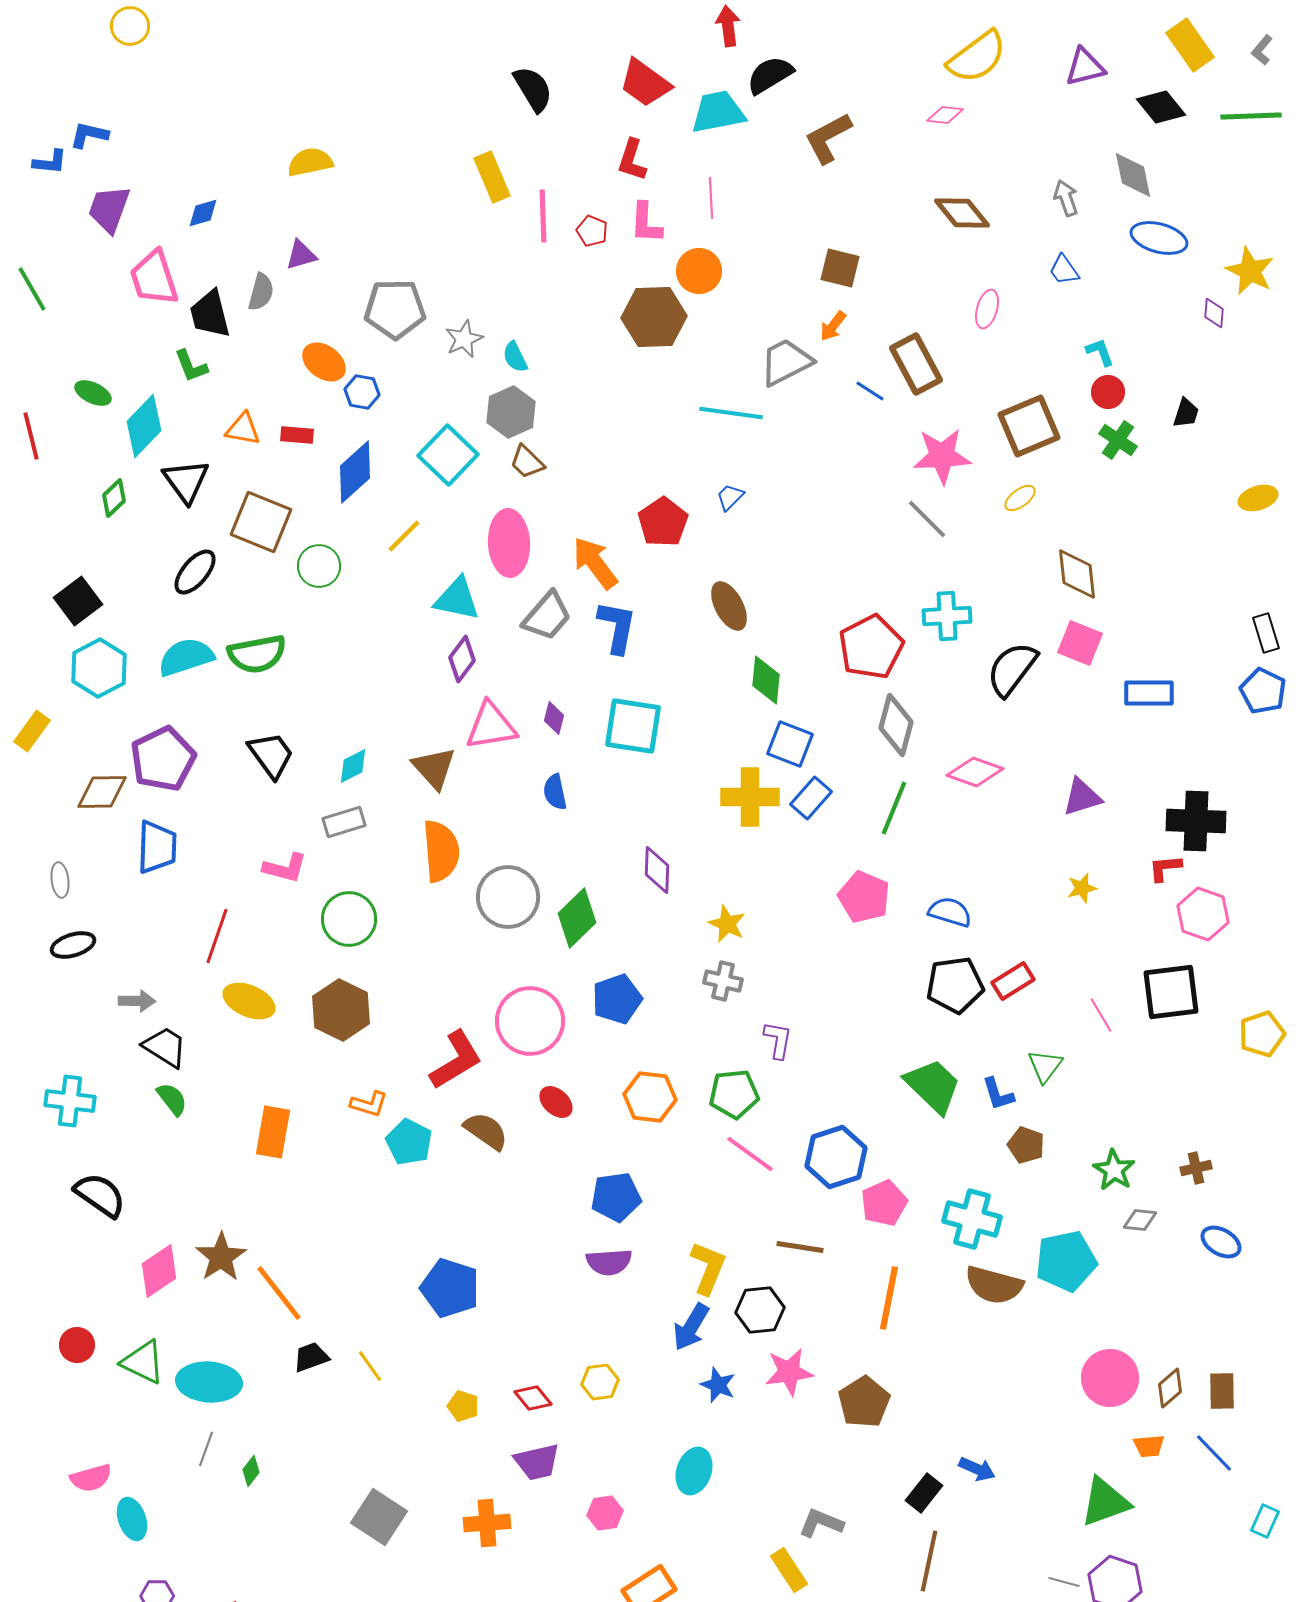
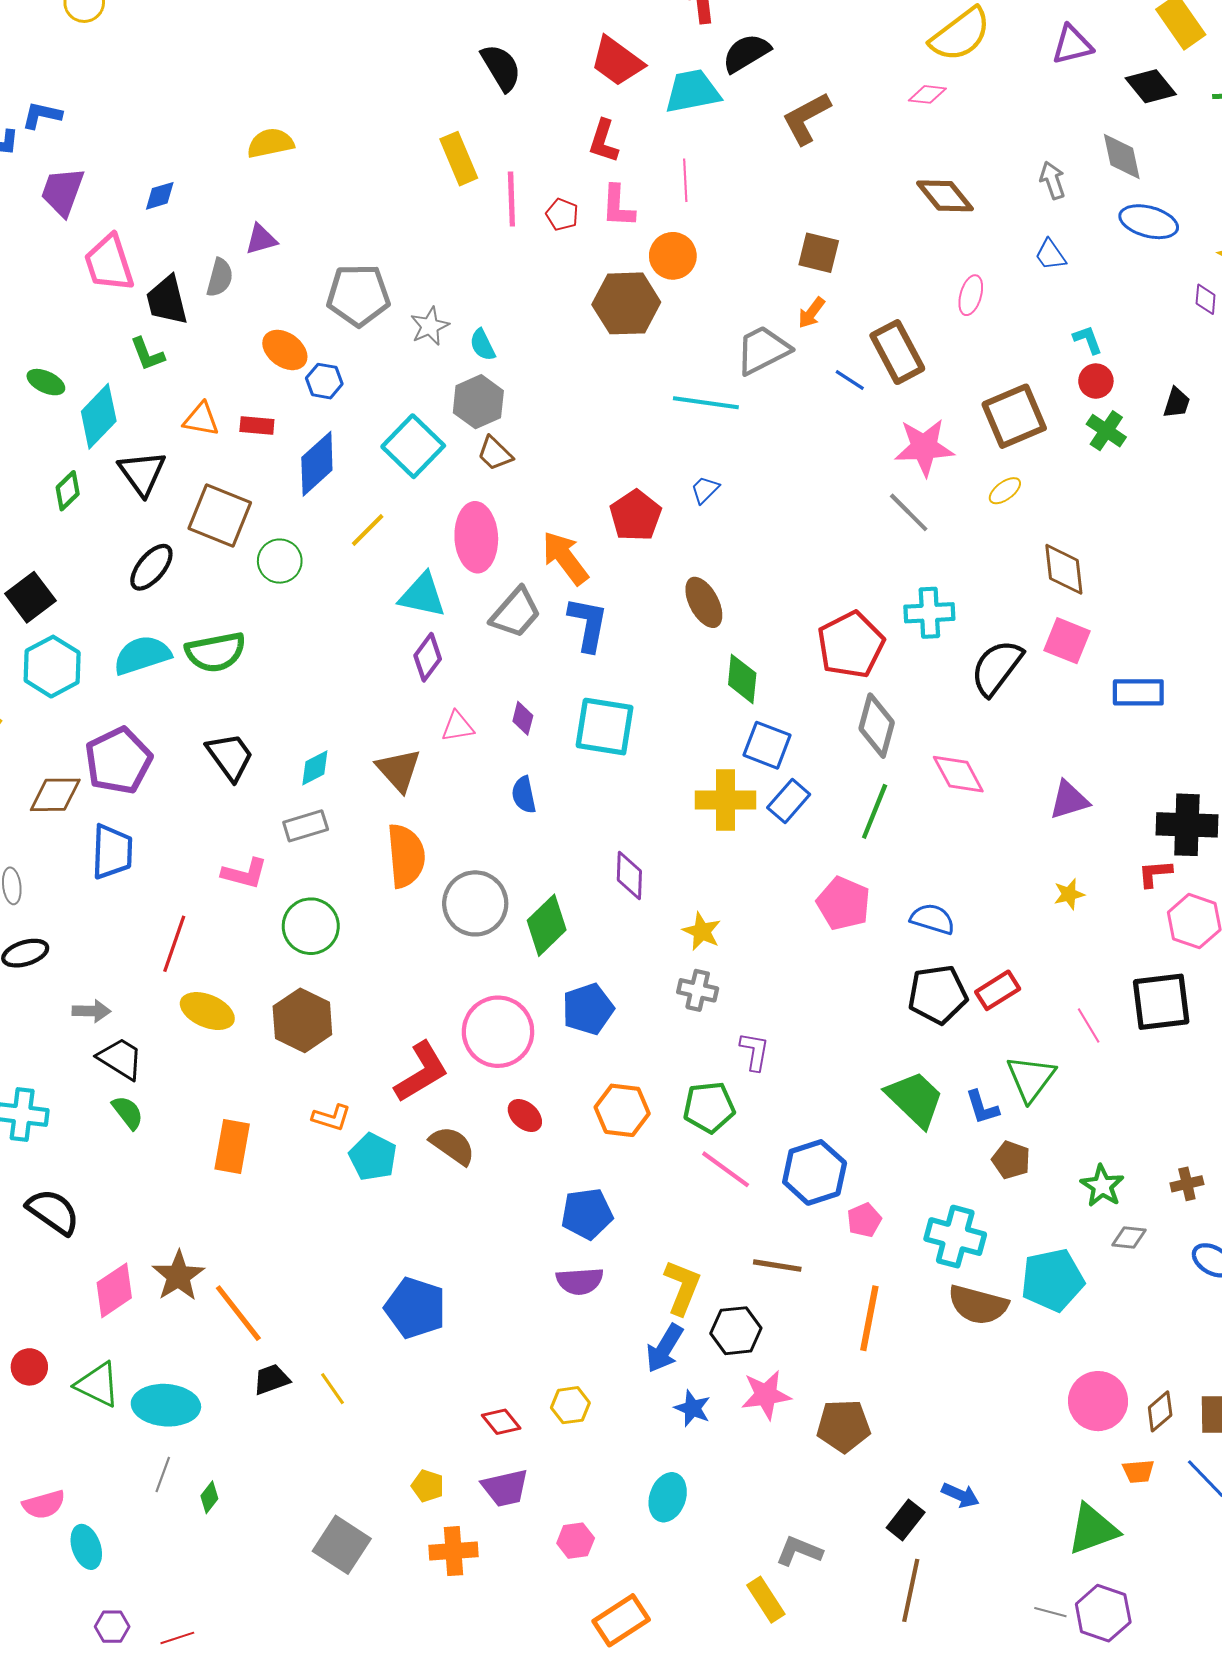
pink triangle: (491, 726) -> (458, 727), size x0.6
pink diamond: (975, 772) -> (958, 774), turned 42
green triangle: (1045, 1066) -> (1031, 1078), size x1.4
pink pentagon: (884, 1203) -> (864, 1220), size x0.7
brown pentagon: (864, 1402) -> (844, 1426), turned 30
yellow pentagon: (463, 1406) -> (428, 1486), moved

